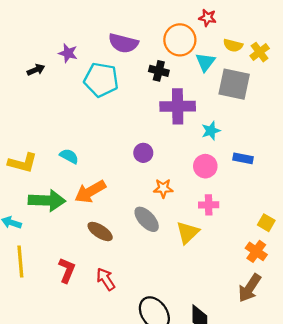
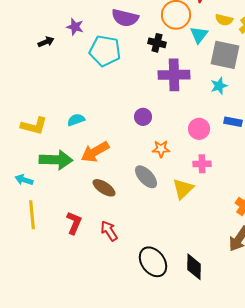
cyan star: (211, 131) -> (219, 86), moved
cyan semicircle: (69, 156) -> (76, 120), turned -48

